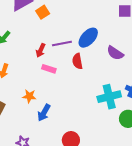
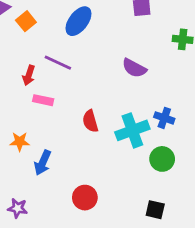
blue ellipse: (88, 38) -> (78, 21), moved
purple line: (62, 44) -> (58, 63), turned 42
red semicircle: (77, 61) -> (90, 121), moved

